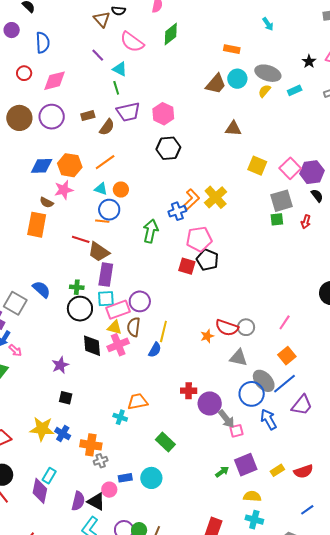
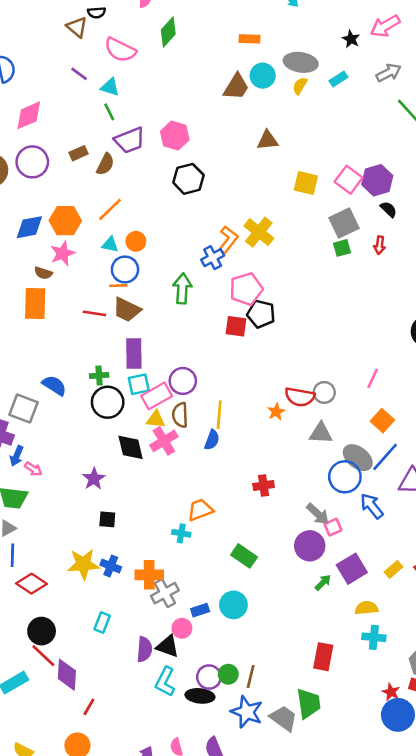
brown trapezoid: (99, 252) -> (127, 310), moved
purple circle: (210, 403) -> (310, 546), moved
gray cross: (101, 461) -> (165, 593), size x1.5
purple diamond: (40, 491) -> (67, 675), moved

